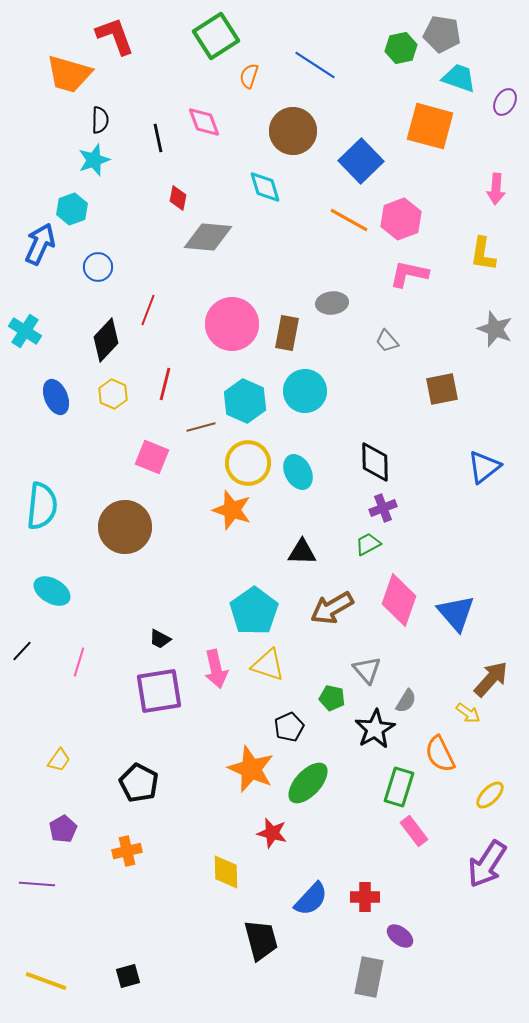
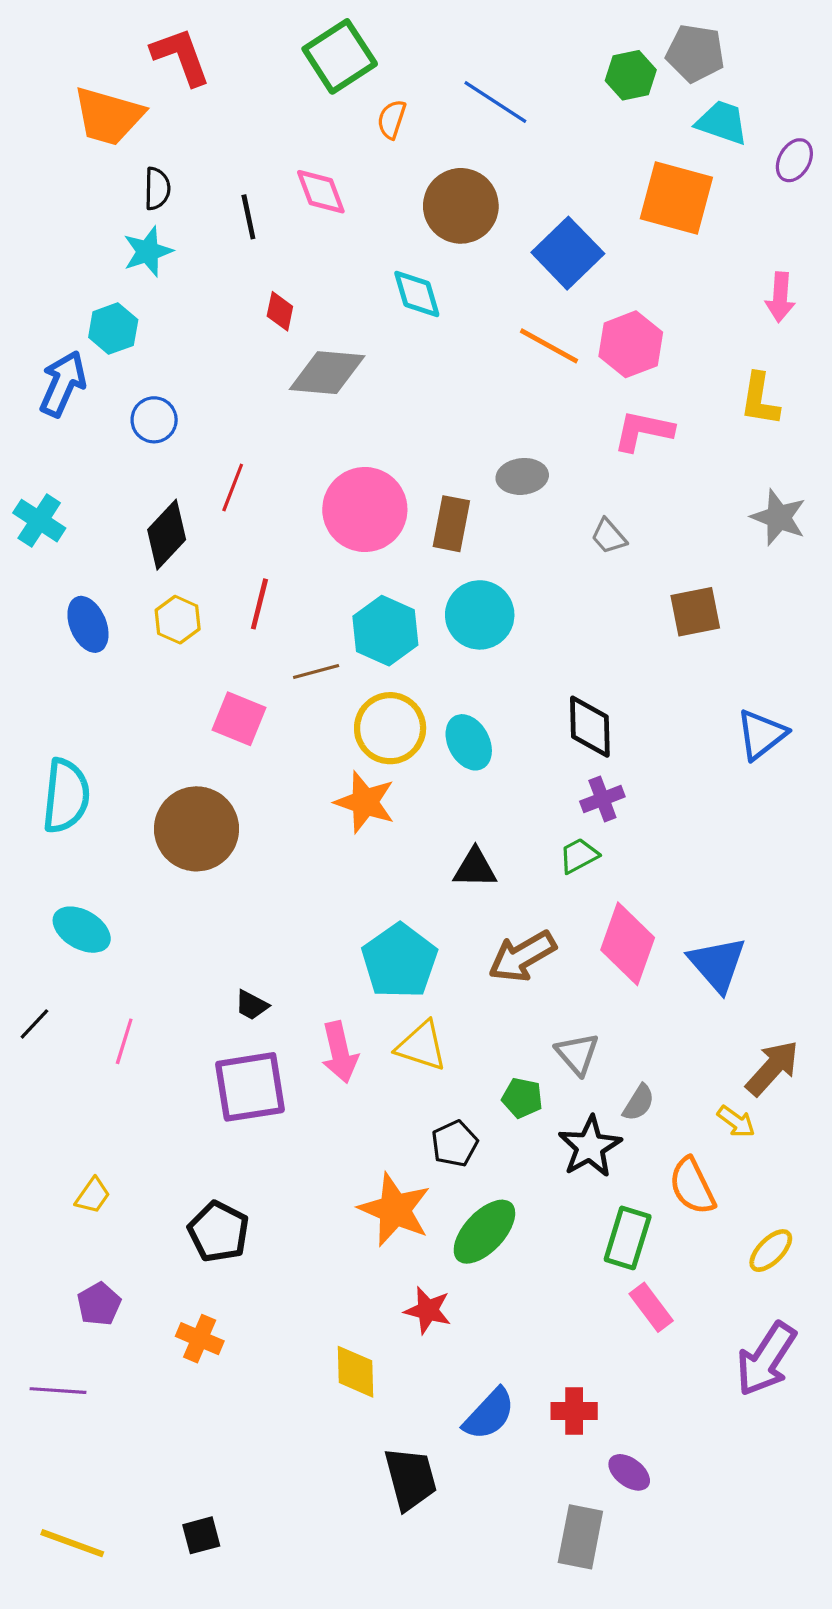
orange cross: (127, 851) -> (200, 1339), turned 36

